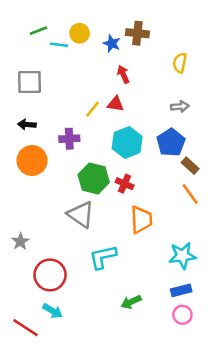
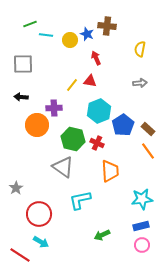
yellow circle: (80, 33) -> (70, 40), moved
blue pentagon: (171, 143) -> (123, 125), moved
orange circle: (32, 161) -> (37, 125), moved

